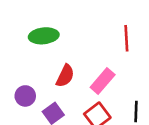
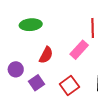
pink rectangle: (103, 81) -> (79, 50), moved

